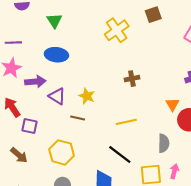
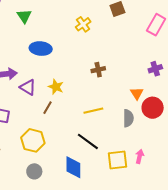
yellow cross: (117, 30) -> (83, 24), size x0.7
blue ellipse: (56, 55) -> (41, 49), moved
brown line: (78, 118) -> (48, 108), turned -72
gray semicircle: (164, 143) -> (128, 118), moved

